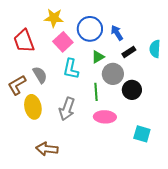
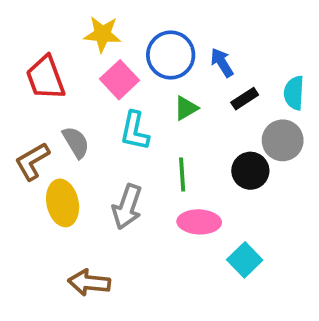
gray circle: (113, 74) -> (283, 140), moved
cyan square: (142, 134) -> (245, 260), moved, turned 30

